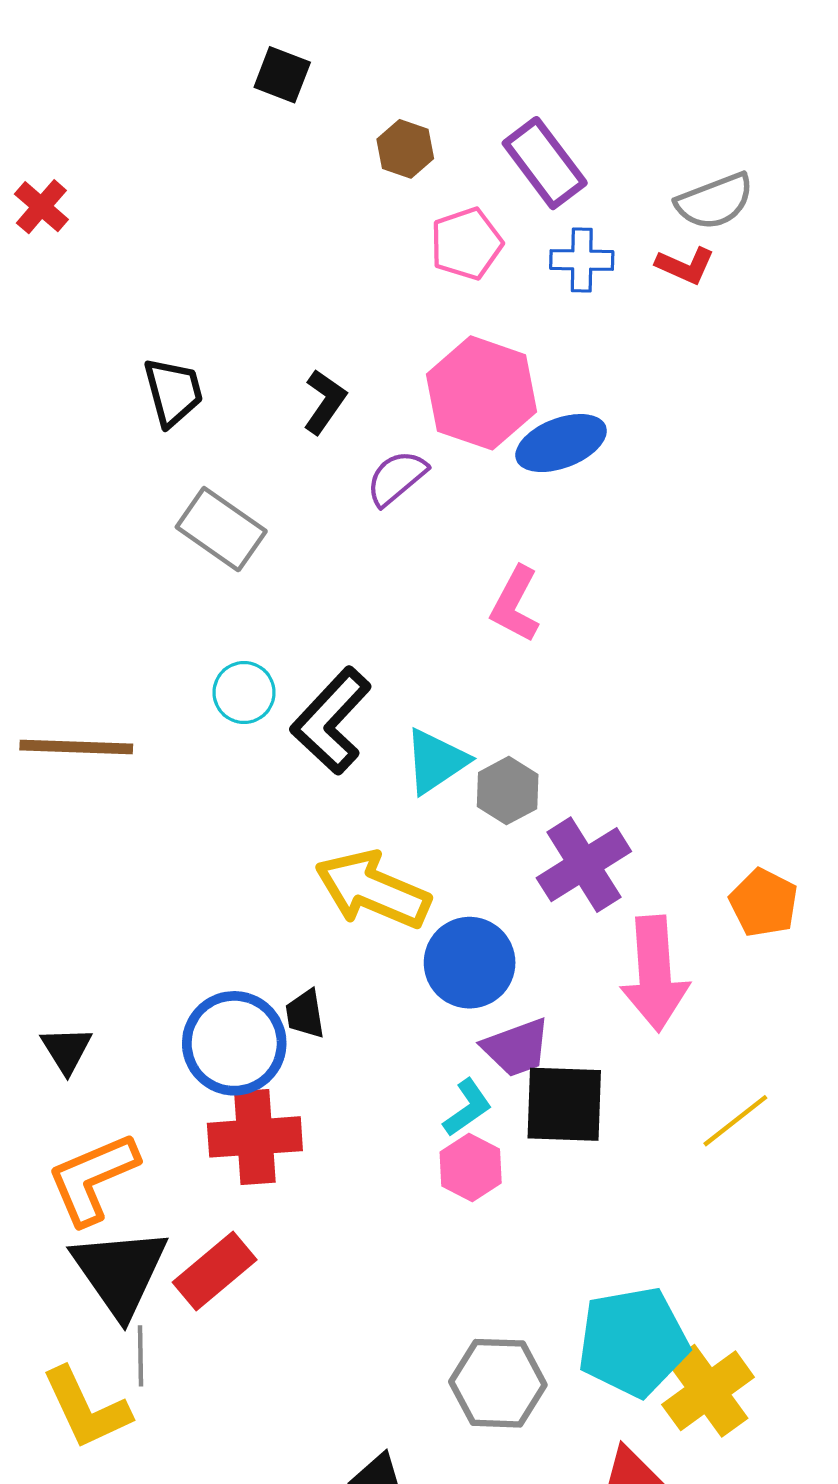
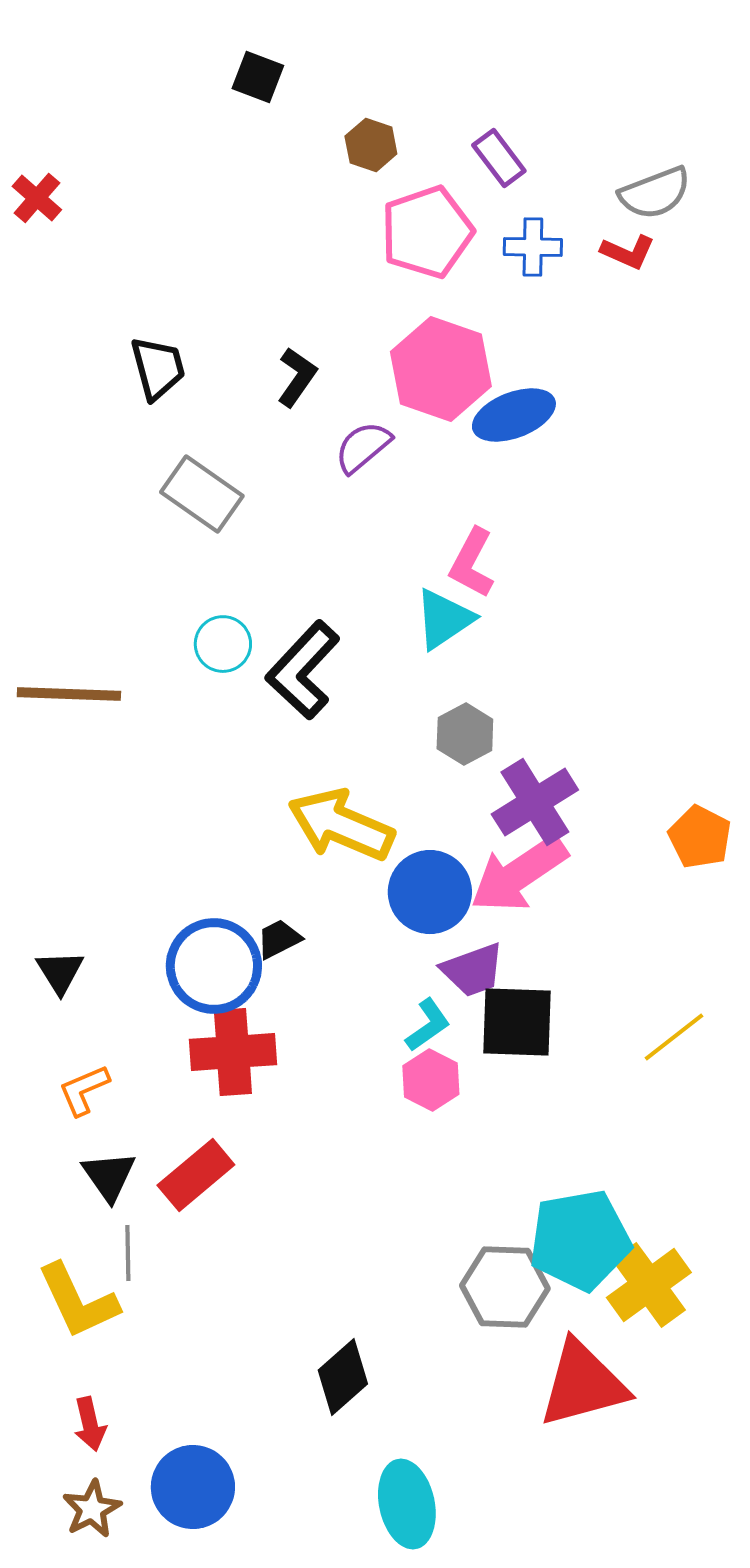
purple rectangle: (545, 163) -> (499, 158), size x0.7
pink pentagon: (466, 244) -> (427, 232), size x1.4
cyan triangle: (436, 761) -> (444, 619), moved
pink arrow: (655, 974) -> (519, 874), moved, turned 60
black trapezoid: (305, 1014) -> (279, 939), turned 72
orange L-shape: (93, 1178) -> (84, 1090), size x0.6
black triangle: (120, 1272) -> (109, 1176), size x0.6
gray hexagon: (498, 1383) -> (505, 1287), moved

